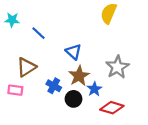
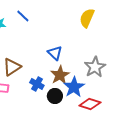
blue line: (38, 33) -> (23, 16), moved
blue star: (94, 89) -> (74, 87), size x1.5

